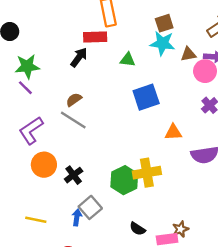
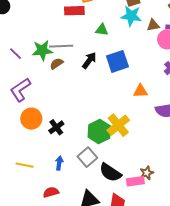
black arrow: (79, 57) -> (89, 60), moved
green star: (27, 66) -> (42, 50), moved
gray line: (73, 120) -> (61, 46), moved, turned -35
yellow cross: (147, 173) -> (118, 125), turned -30
gray square: (90, 207) -> (87, 157), moved
black semicircle: (137, 229) -> (110, 173), size x1.6

